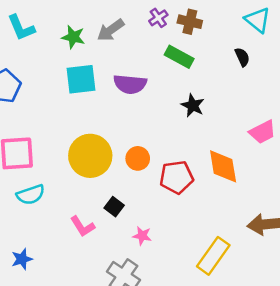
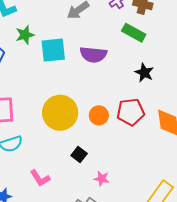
green star: (73, 37) -> (25, 35), moved, turned -30
red pentagon: (176, 177) -> (131, 112), moved
pink L-shape: (82, 226) -> (40, 178), moved

